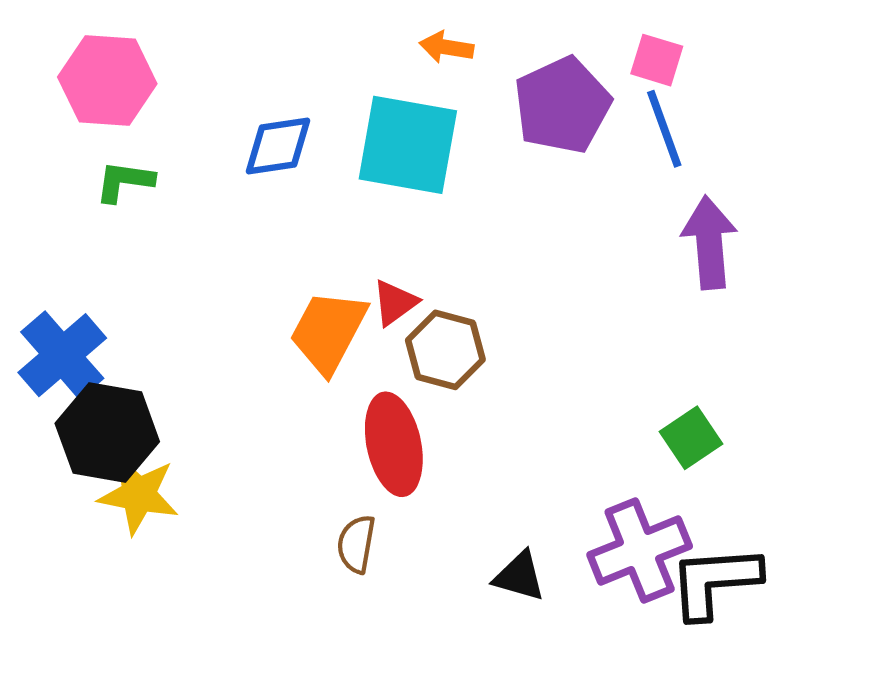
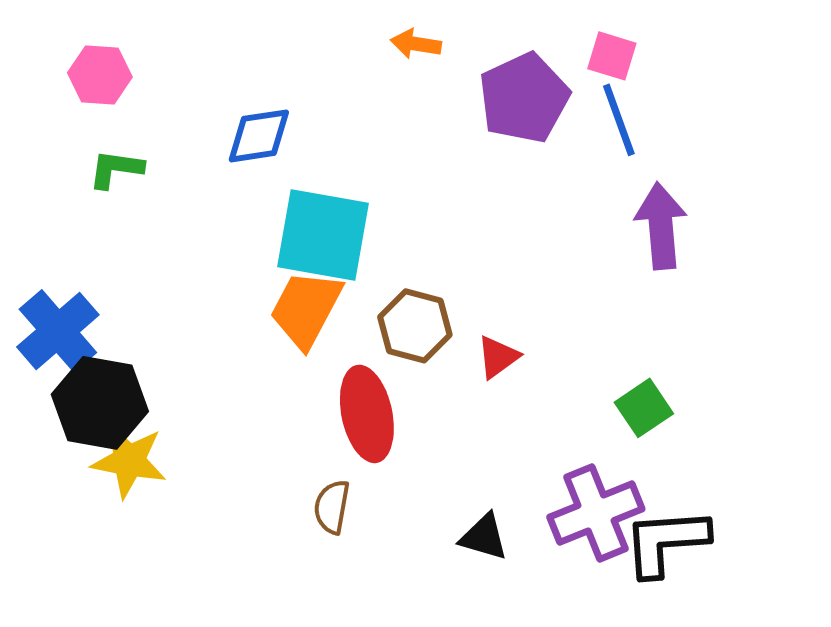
pink hexagon: (107, 80) -> (100, 75), size x0.7
cyan square: (408, 145) -> (323, 235), moved
red triangle: (395, 303) -> (498, 357), moved

